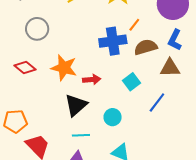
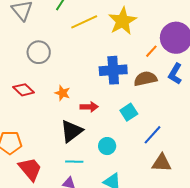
orange line: (134, 25) -> (151, 51), moved
orange star: (64, 68) -> (62, 93), size x0.6
brown triangle: (170, 68) -> (162, 163), moved

